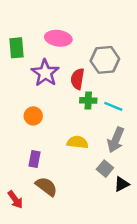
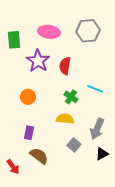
gray hexagon: (105, 60) -> (88, 31), moved
green cross: (88, 100) -> (71, 97), moved, turned 32
gray arrow: (116, 140) -> (97, 129), moved
gray square: (105, 169) -> (74, 145), moved

